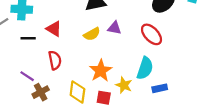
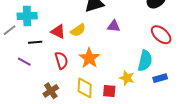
yellow semicircle: (92, 34) -> (78, 30), moved
red ellipse: (152, 34) -> (161, 35), moved
orange star: (101, 71) -> (89, 58), moved
purple line: (27, 76) -> (24, 62), moved

